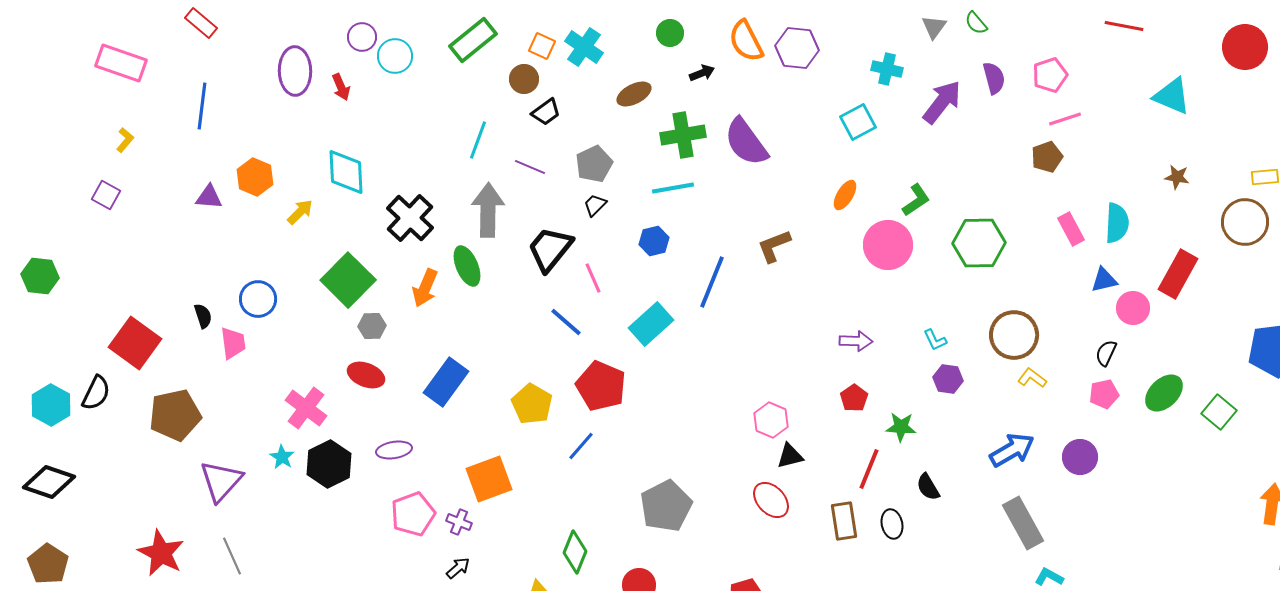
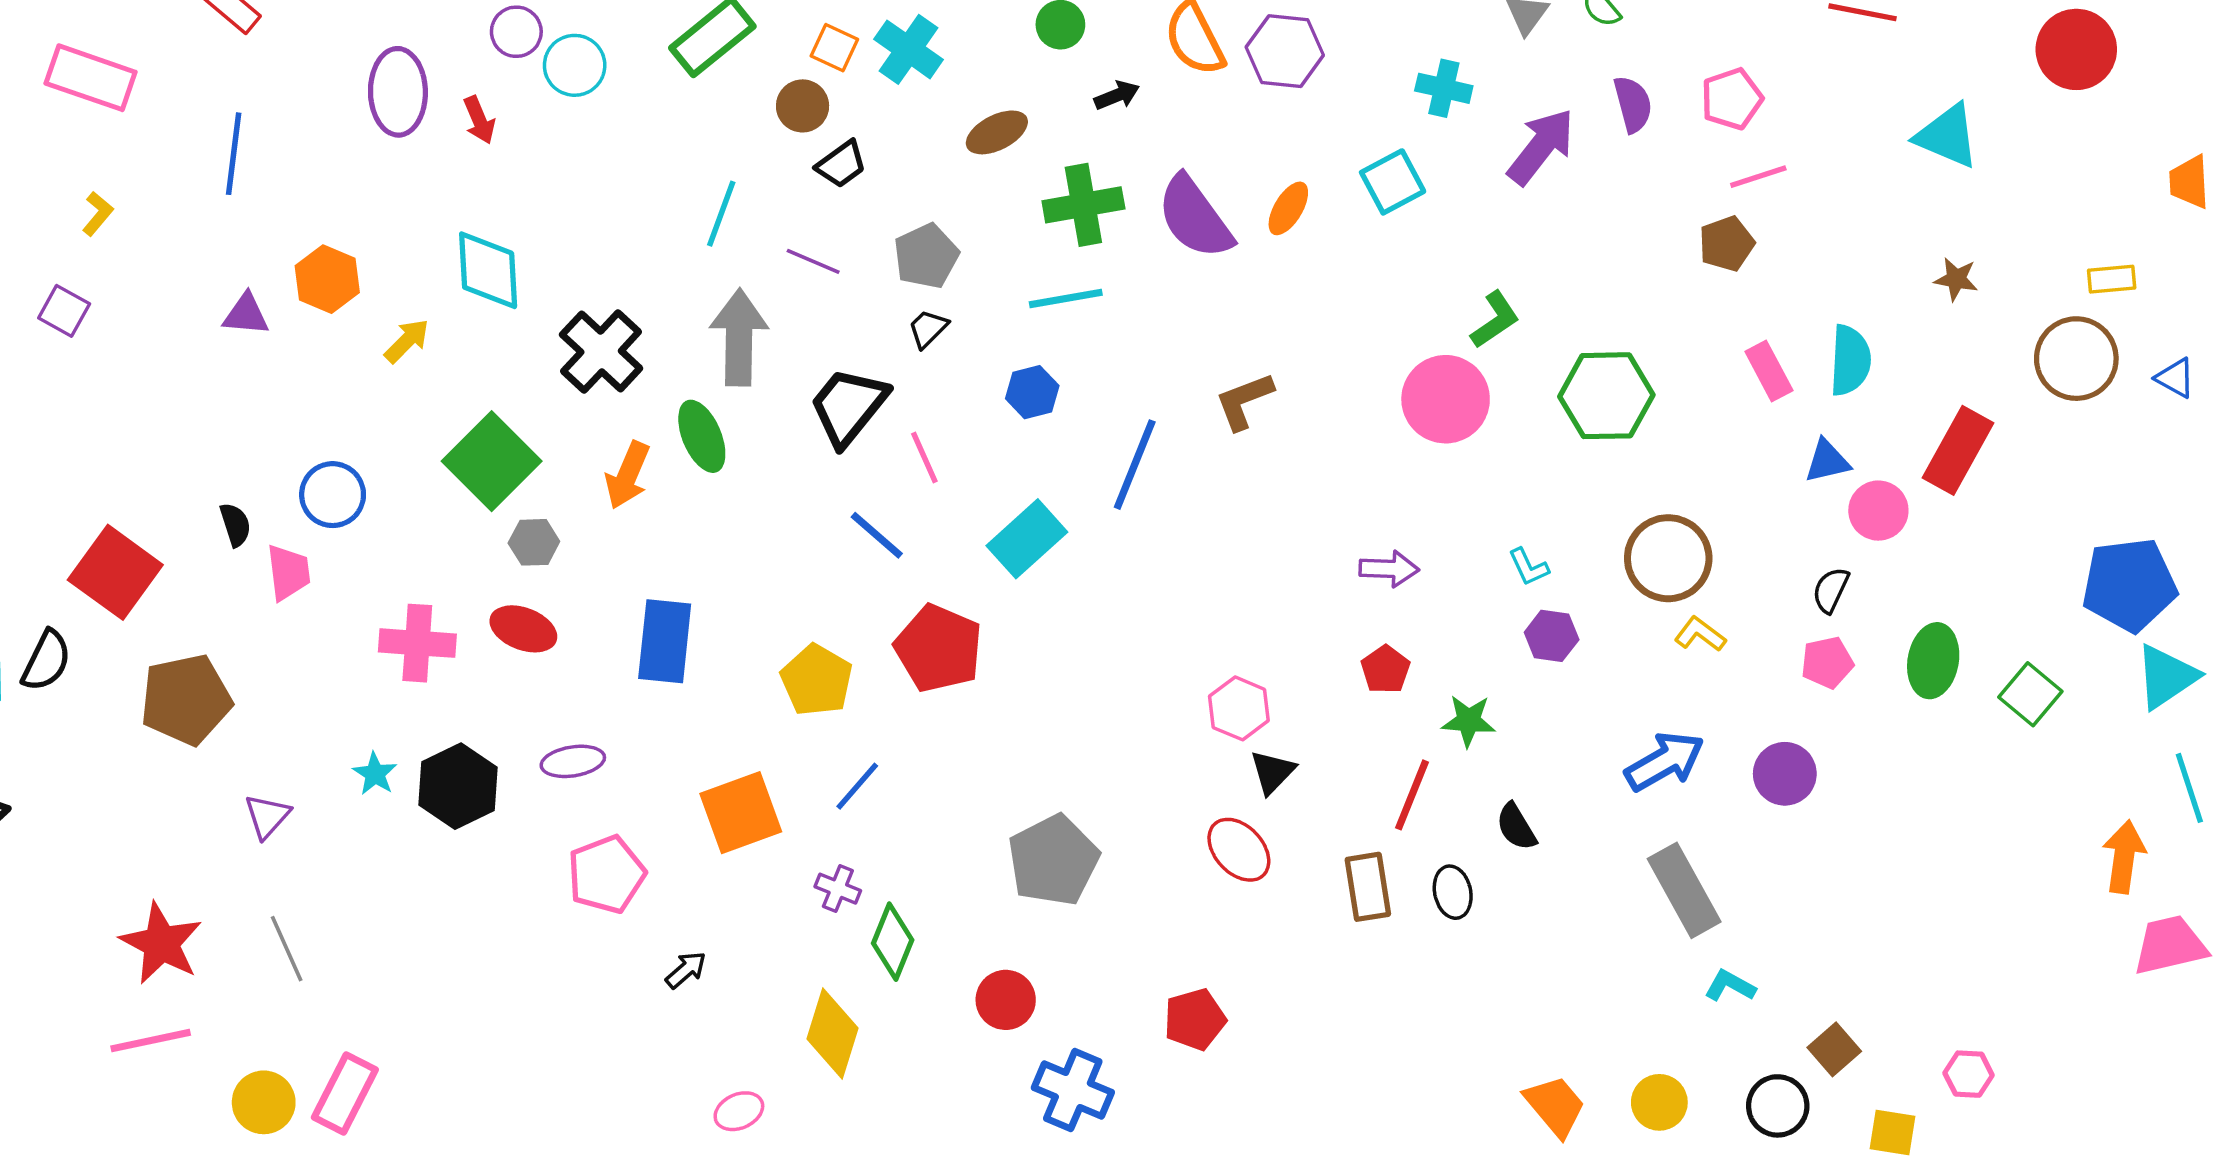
orange ellipse: (845, 195) -> (1288, 208), moved
blue rectangle: (446, 382) -> (665, 641), turned -30
green ellipse: (1164, 393) -> (1933, 661), turned -36
pink cross: (306, 408) -> (417, 643), moved, turned -33
blue line: (581, 446) -> (857, 786), moved
black triangle: (790, 456) -> (1272, 772), turned -32
purple triangle: (221, 481) -> (267, 816), size x0.6
purple cross: (459, 522) -> (838, 889), moved

